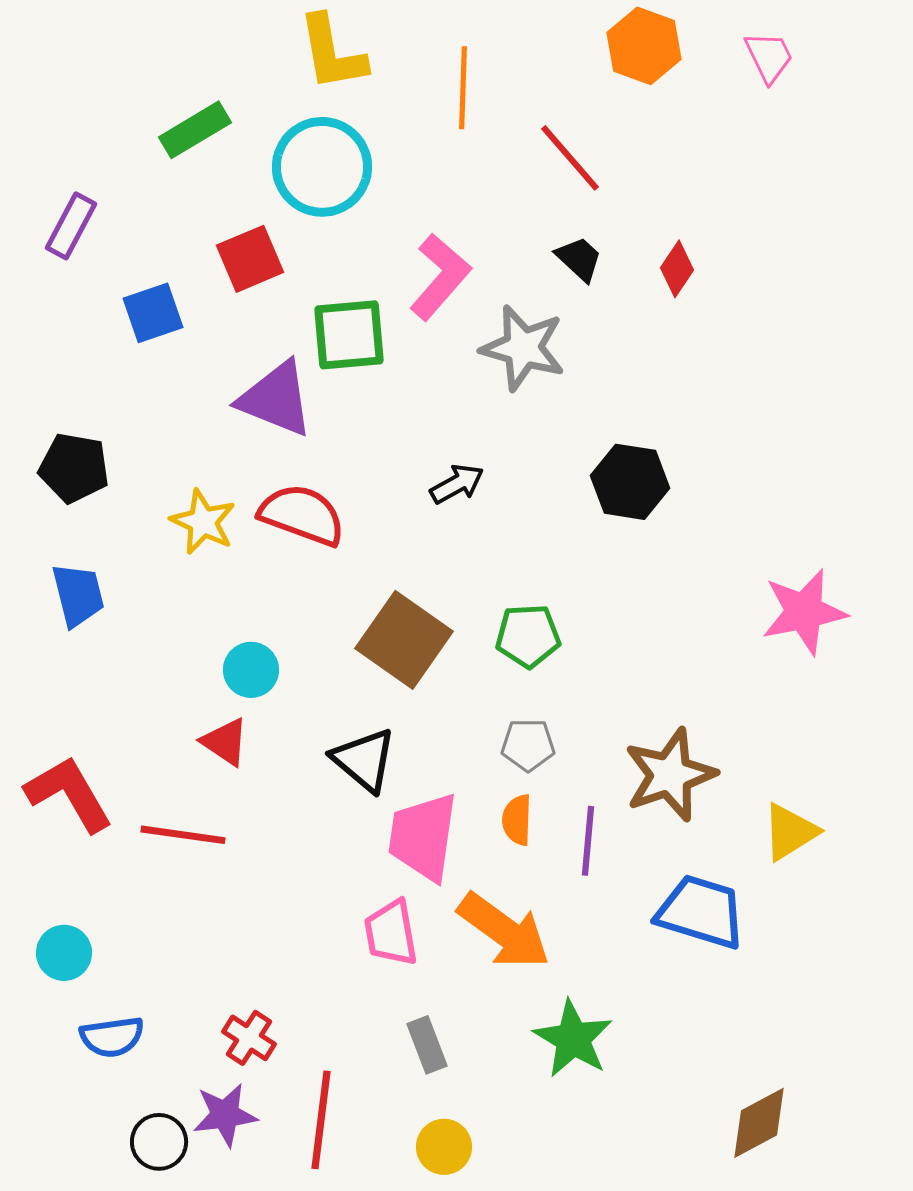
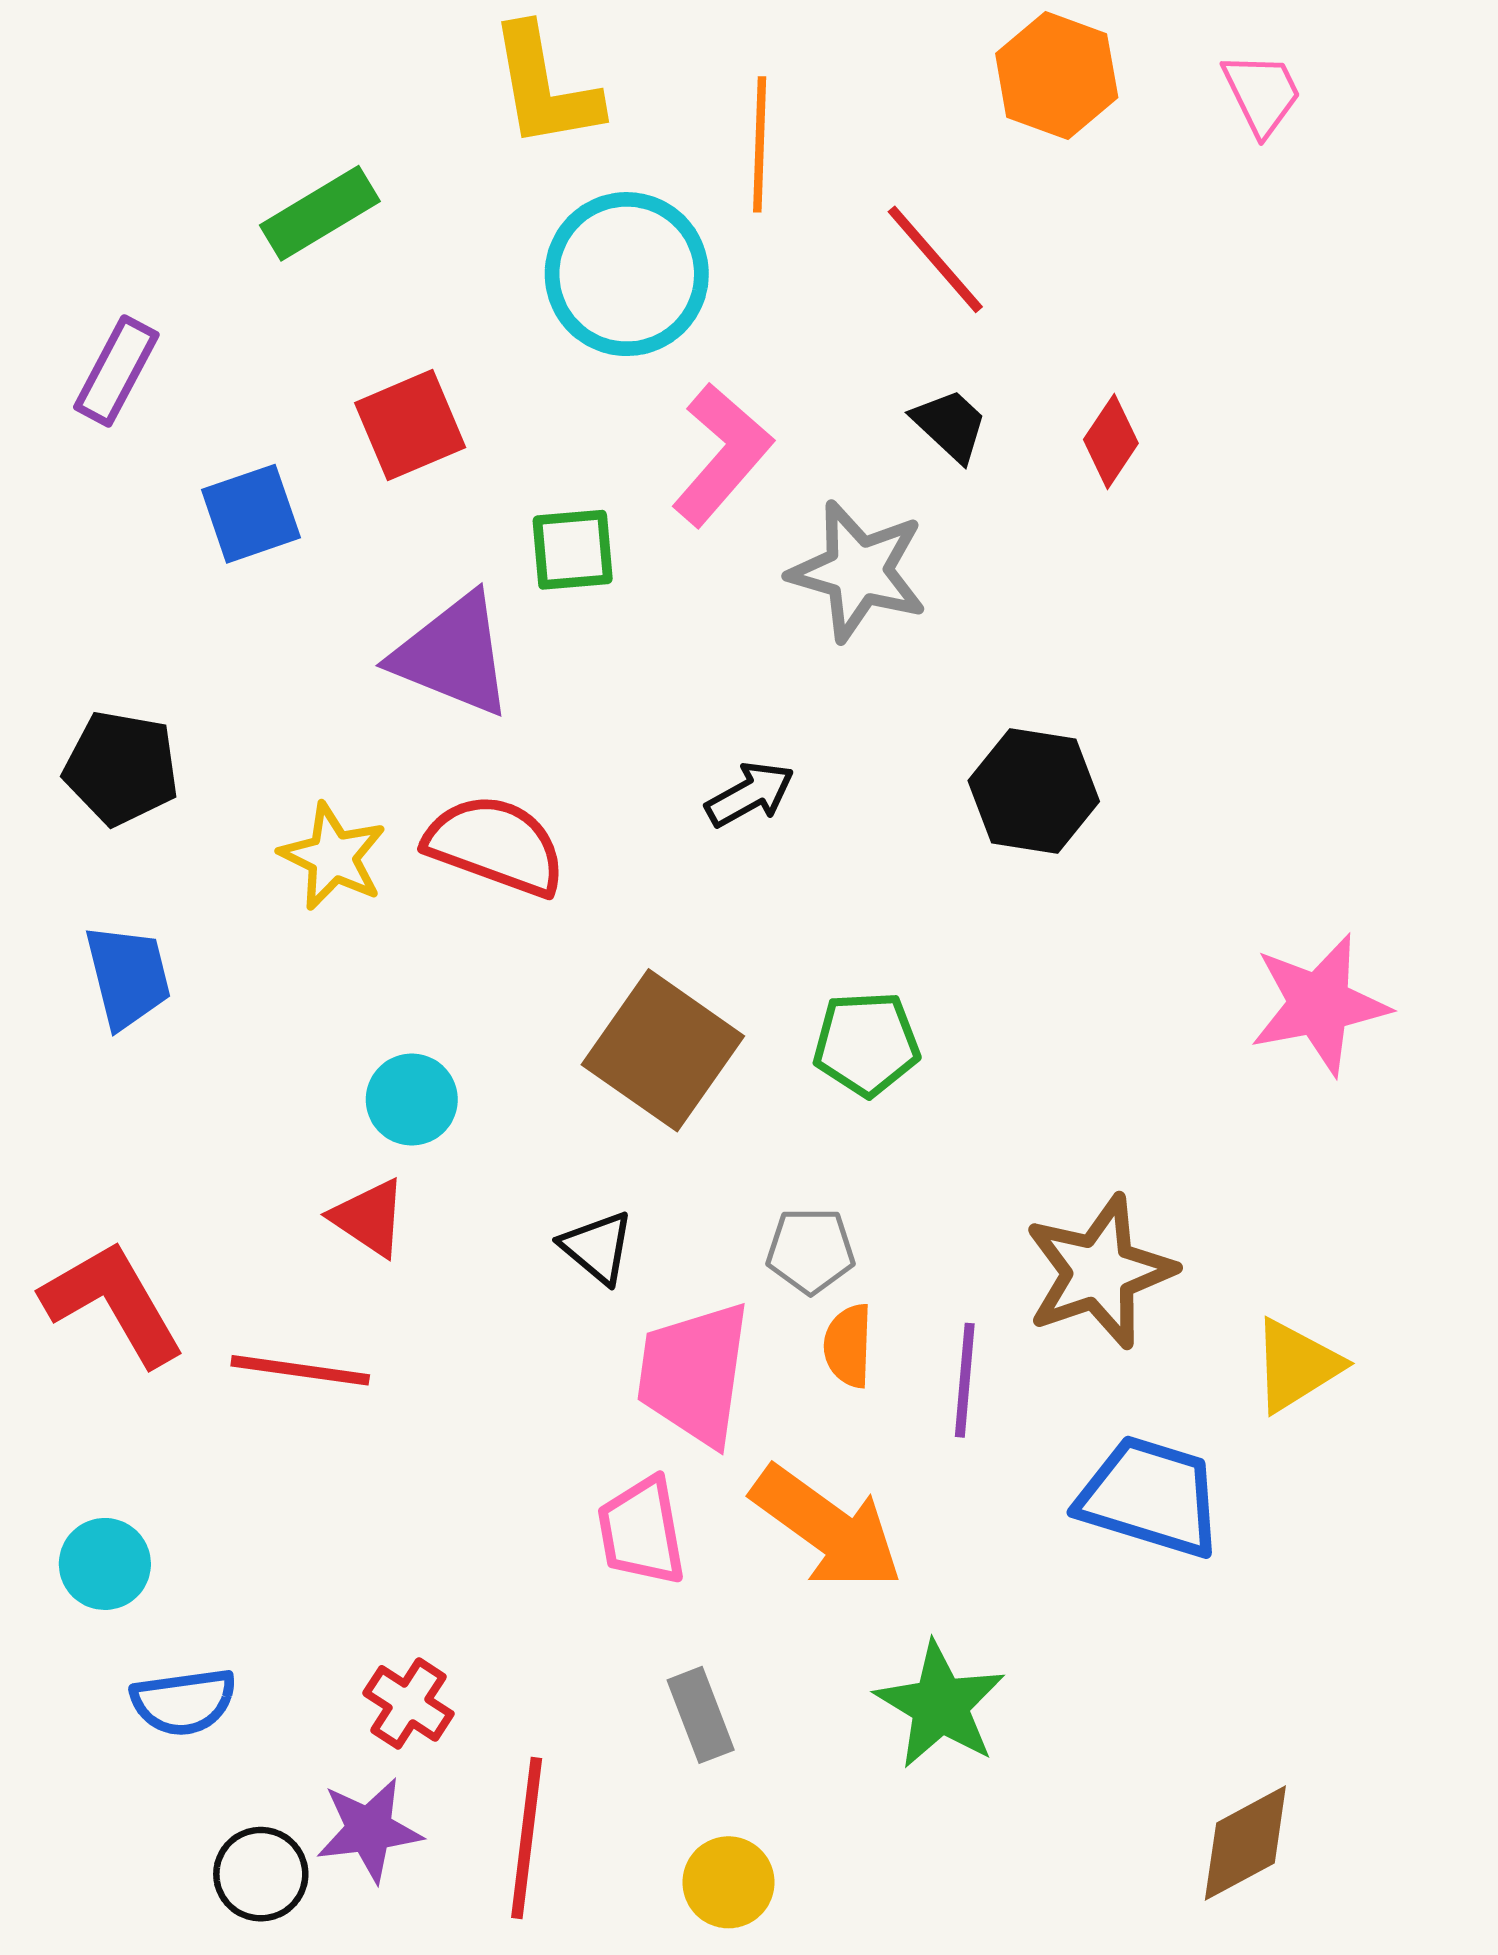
cyan circle: (322, 167) -> (627, 274), moved
green square: (349, 335) -> (573, 550), size x0.7
gray pentagon: (528, 745) -> (811, 1251), moved
black triangle: (364, 760) -> (597, 1247), size x0.7

